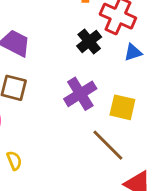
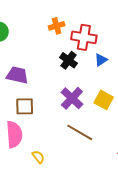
yellow square: (122, 107) -> (104, 100), turned 30
brown line: (108, 145) -> (80, 132), moved

